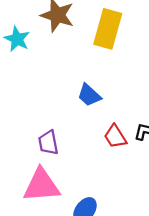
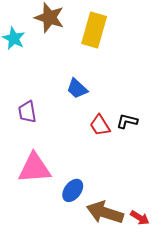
purple trapezoid: (48, 143) -> (27, 112), moved

